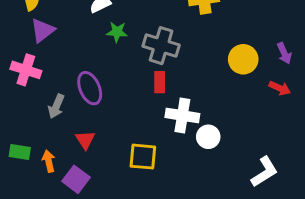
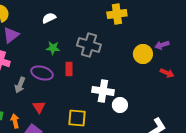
green star: (117, 32) -> (53, 48), moved
purple arrow: (284, 53) -> (162, 45), moved, turned 96
red rectangle: (160, 82) -> (69, 69), moved
purple ellipse: (90, 88) -> (42, 73), turned -50

